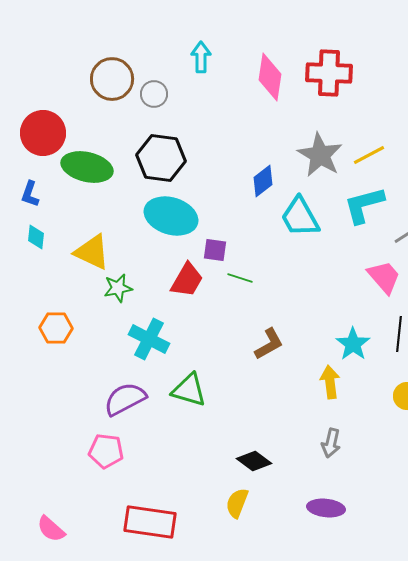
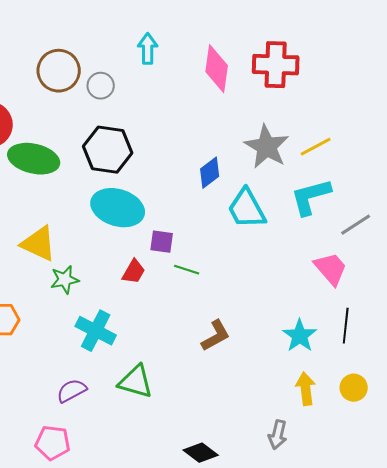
red trapezoid: (187, 280) -> (134, 272), size x0.7
yellow arrow: (330, 382) -> (306, 389), moved
purple semicircle: (125, 399) -> (72, 391), size x0.7

